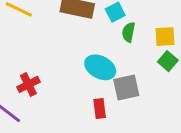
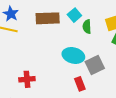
red cross: (28, 84) -> (27, 79), turned 35

